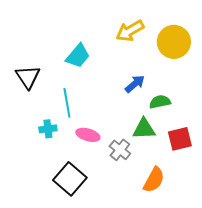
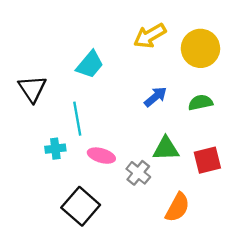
green semicircle: (160, 102) -> (200, 103), moved

